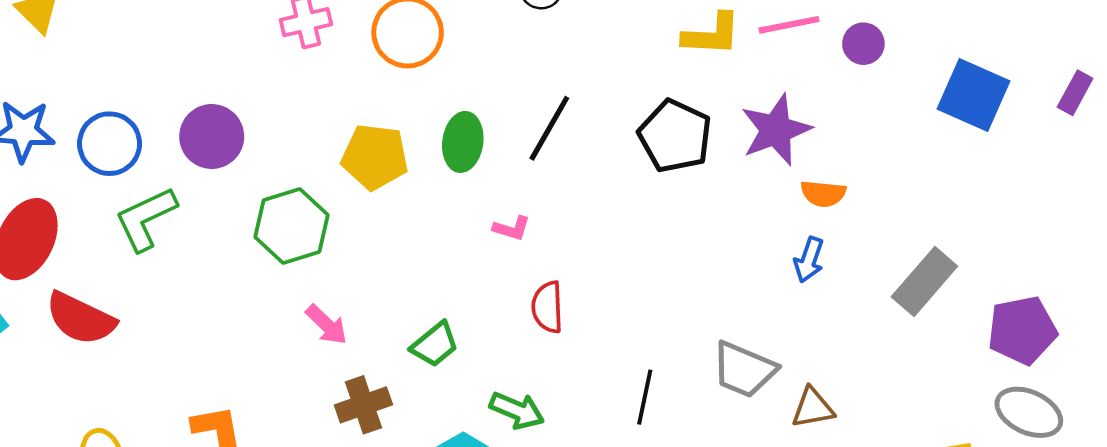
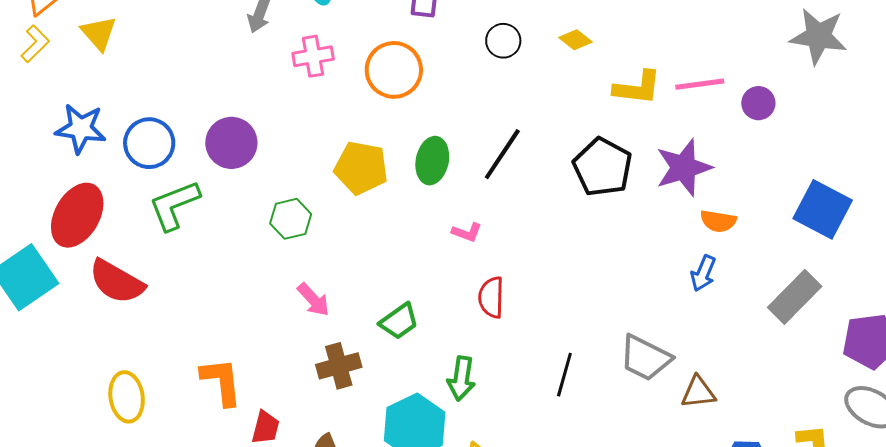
blue square: (973, 95) -> (823, 209), moved
green hexagon: (291, 226) -> (291, 219), size x0.7
green arrow: (517, 410) -> (461, 378), turned 72

